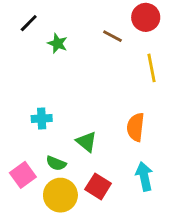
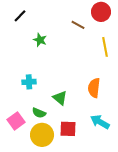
green star: (58, 43) -> (40, 40), moved
cyan arrow: (144, 176) -> (100, 122), turned -48
red square: (98, 186) -> (68, 129), turned -30

